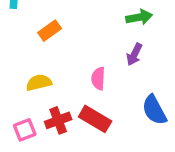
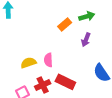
orange rectangle: (50, 31) -> (65, 24), moved
pink semicircle: (98, 78) -> (48, 60), moved

